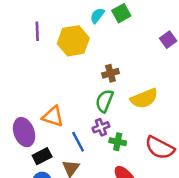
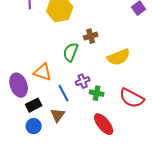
green semicircle: (104, 101) -> (71, 52), moved

